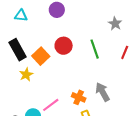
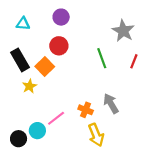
gray star: (115, 24) -> (123, 31), size x1.5
red circle: (64, 46) -> (59, 46), moved

